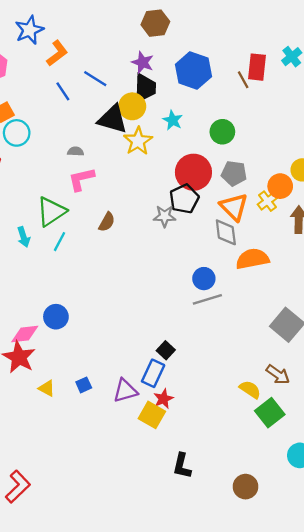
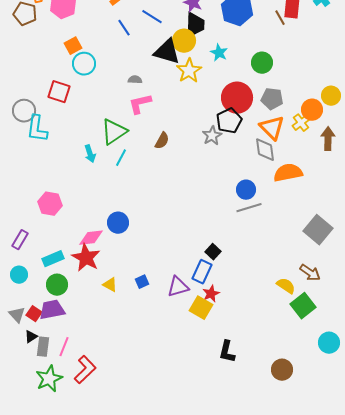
gray star: (165, 216) -> (212, 136), turned -30

